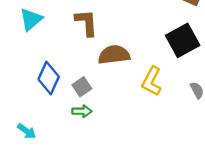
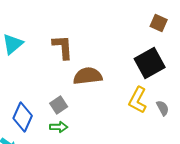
blue diamond: (49, 78) -> (23, 117), moved
yellow L-shape: (152, 81) -> (138, 100), moved

